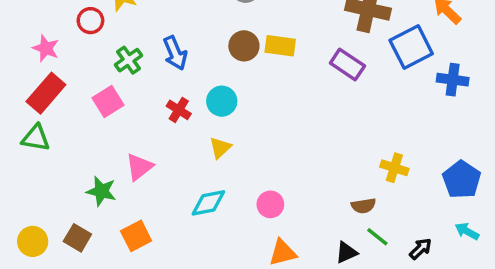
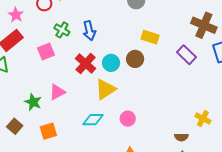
brown circle: (244, 46) -> (135, 59), moved
green cross: (129, 60) -> (62, 30), turned -35
red cross: (179, 110) -> (86, 63), size x1.5
yellow triangle: (220, 148) -> (105, 89), size x1.6
pink circle: (270, 204) -> (128, 119), moved

